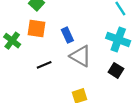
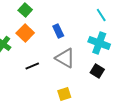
orange square: (36, 28) -> (25, 33), turned 36
blue rectangle: (67, 35) -> (58, 31), moved

